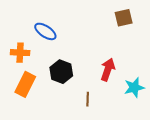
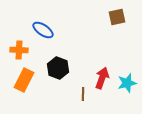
red arrow: (108, 70) -> (102, 78), moved

